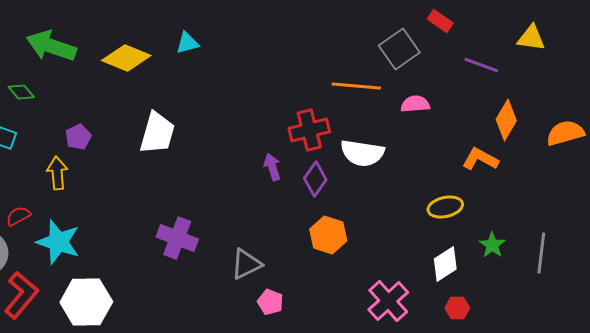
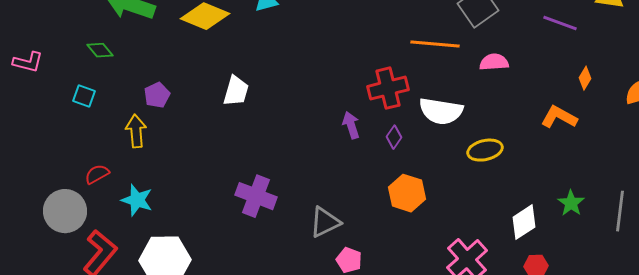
orange diamond: (506, 120) -> (585, 78), size x0.6
white trapezoid: (157, 133) -> (236, 91), size x0.7
purple diamond: (315, 179) -> (394, 137), size x0.7
yellow ellipse: (445, 207) -> (485, 150), moved
cyan star: (58, 242) -> (137, 200), size x0.7

